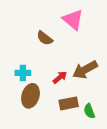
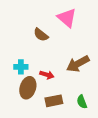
red arrow: (60, 77) -> (47, 75), moved, turned 56
brown rectangle: (69, 103) -> (54, 101), moved

